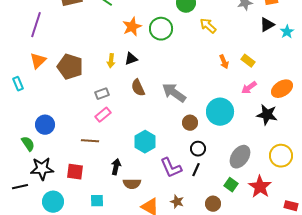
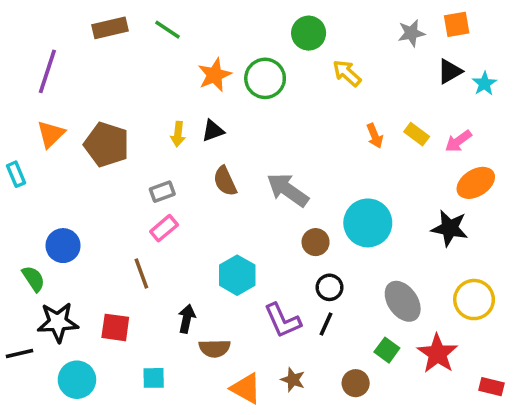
pink arrow: (249, 88) -> (458, 141), moved
brown line: (90, 141) -> (141, 273), turned 66
gray ellipse: (240, 157) -> (403, 301), turned -70

